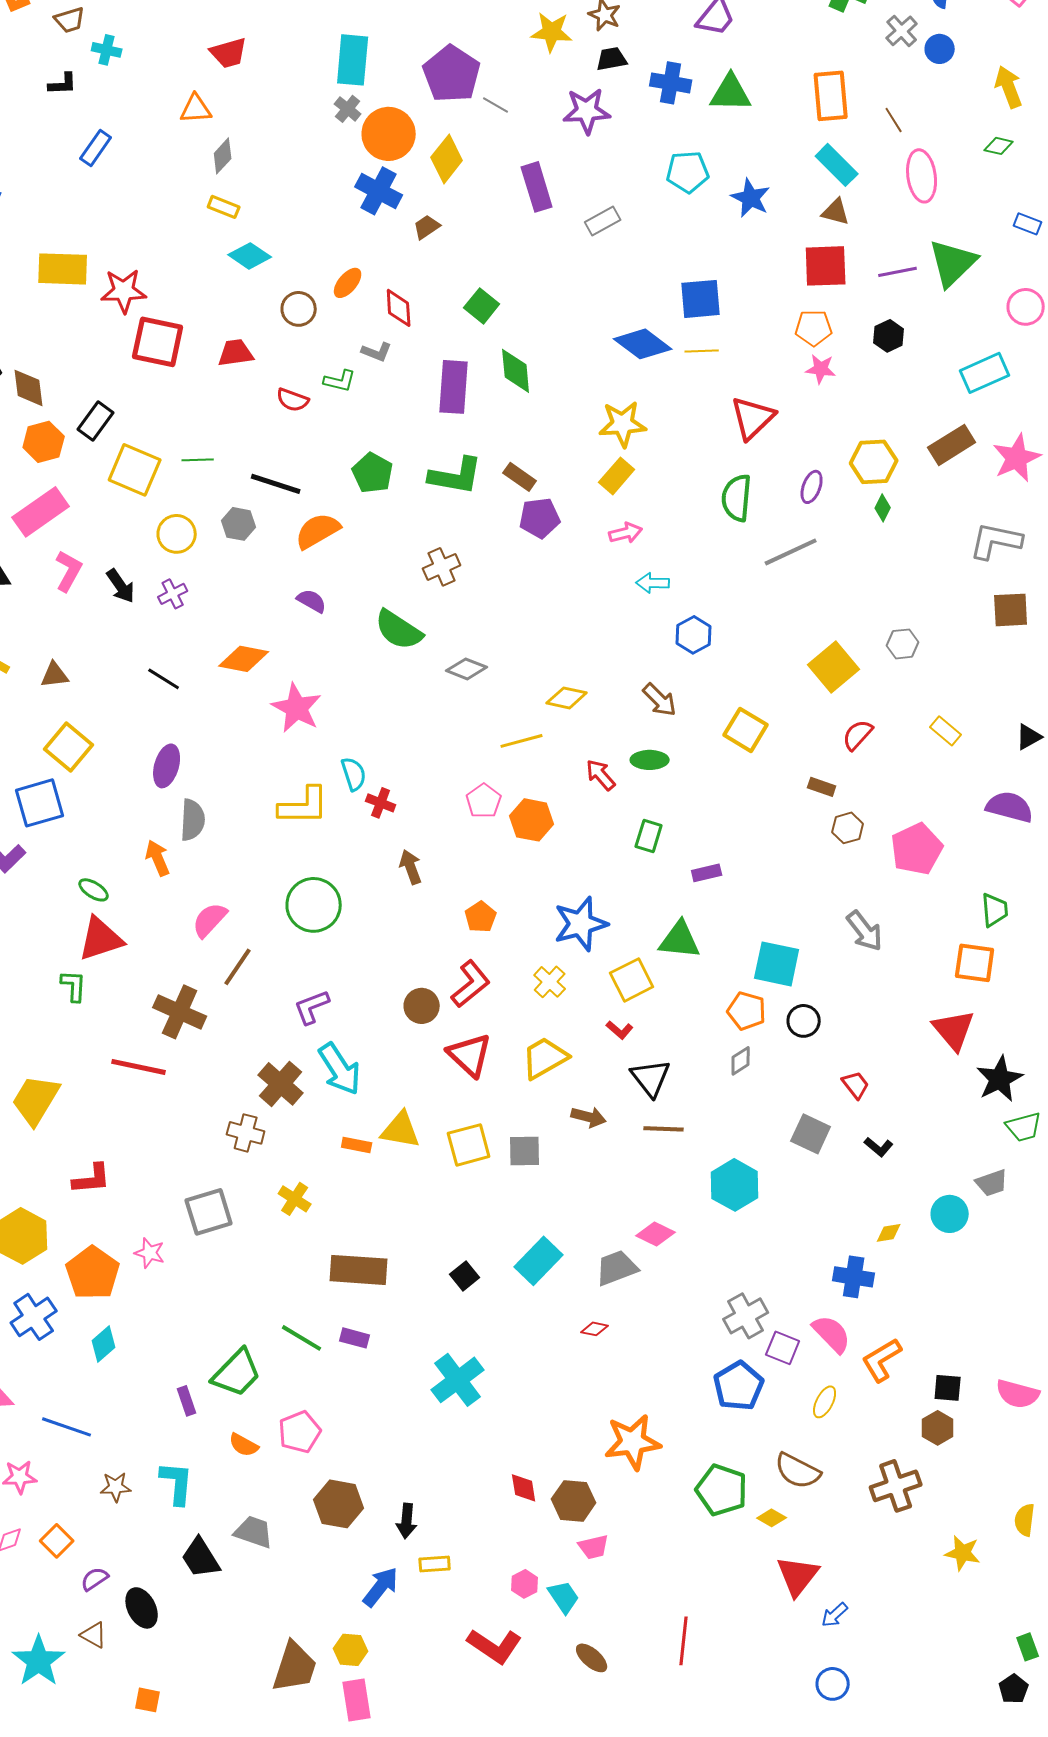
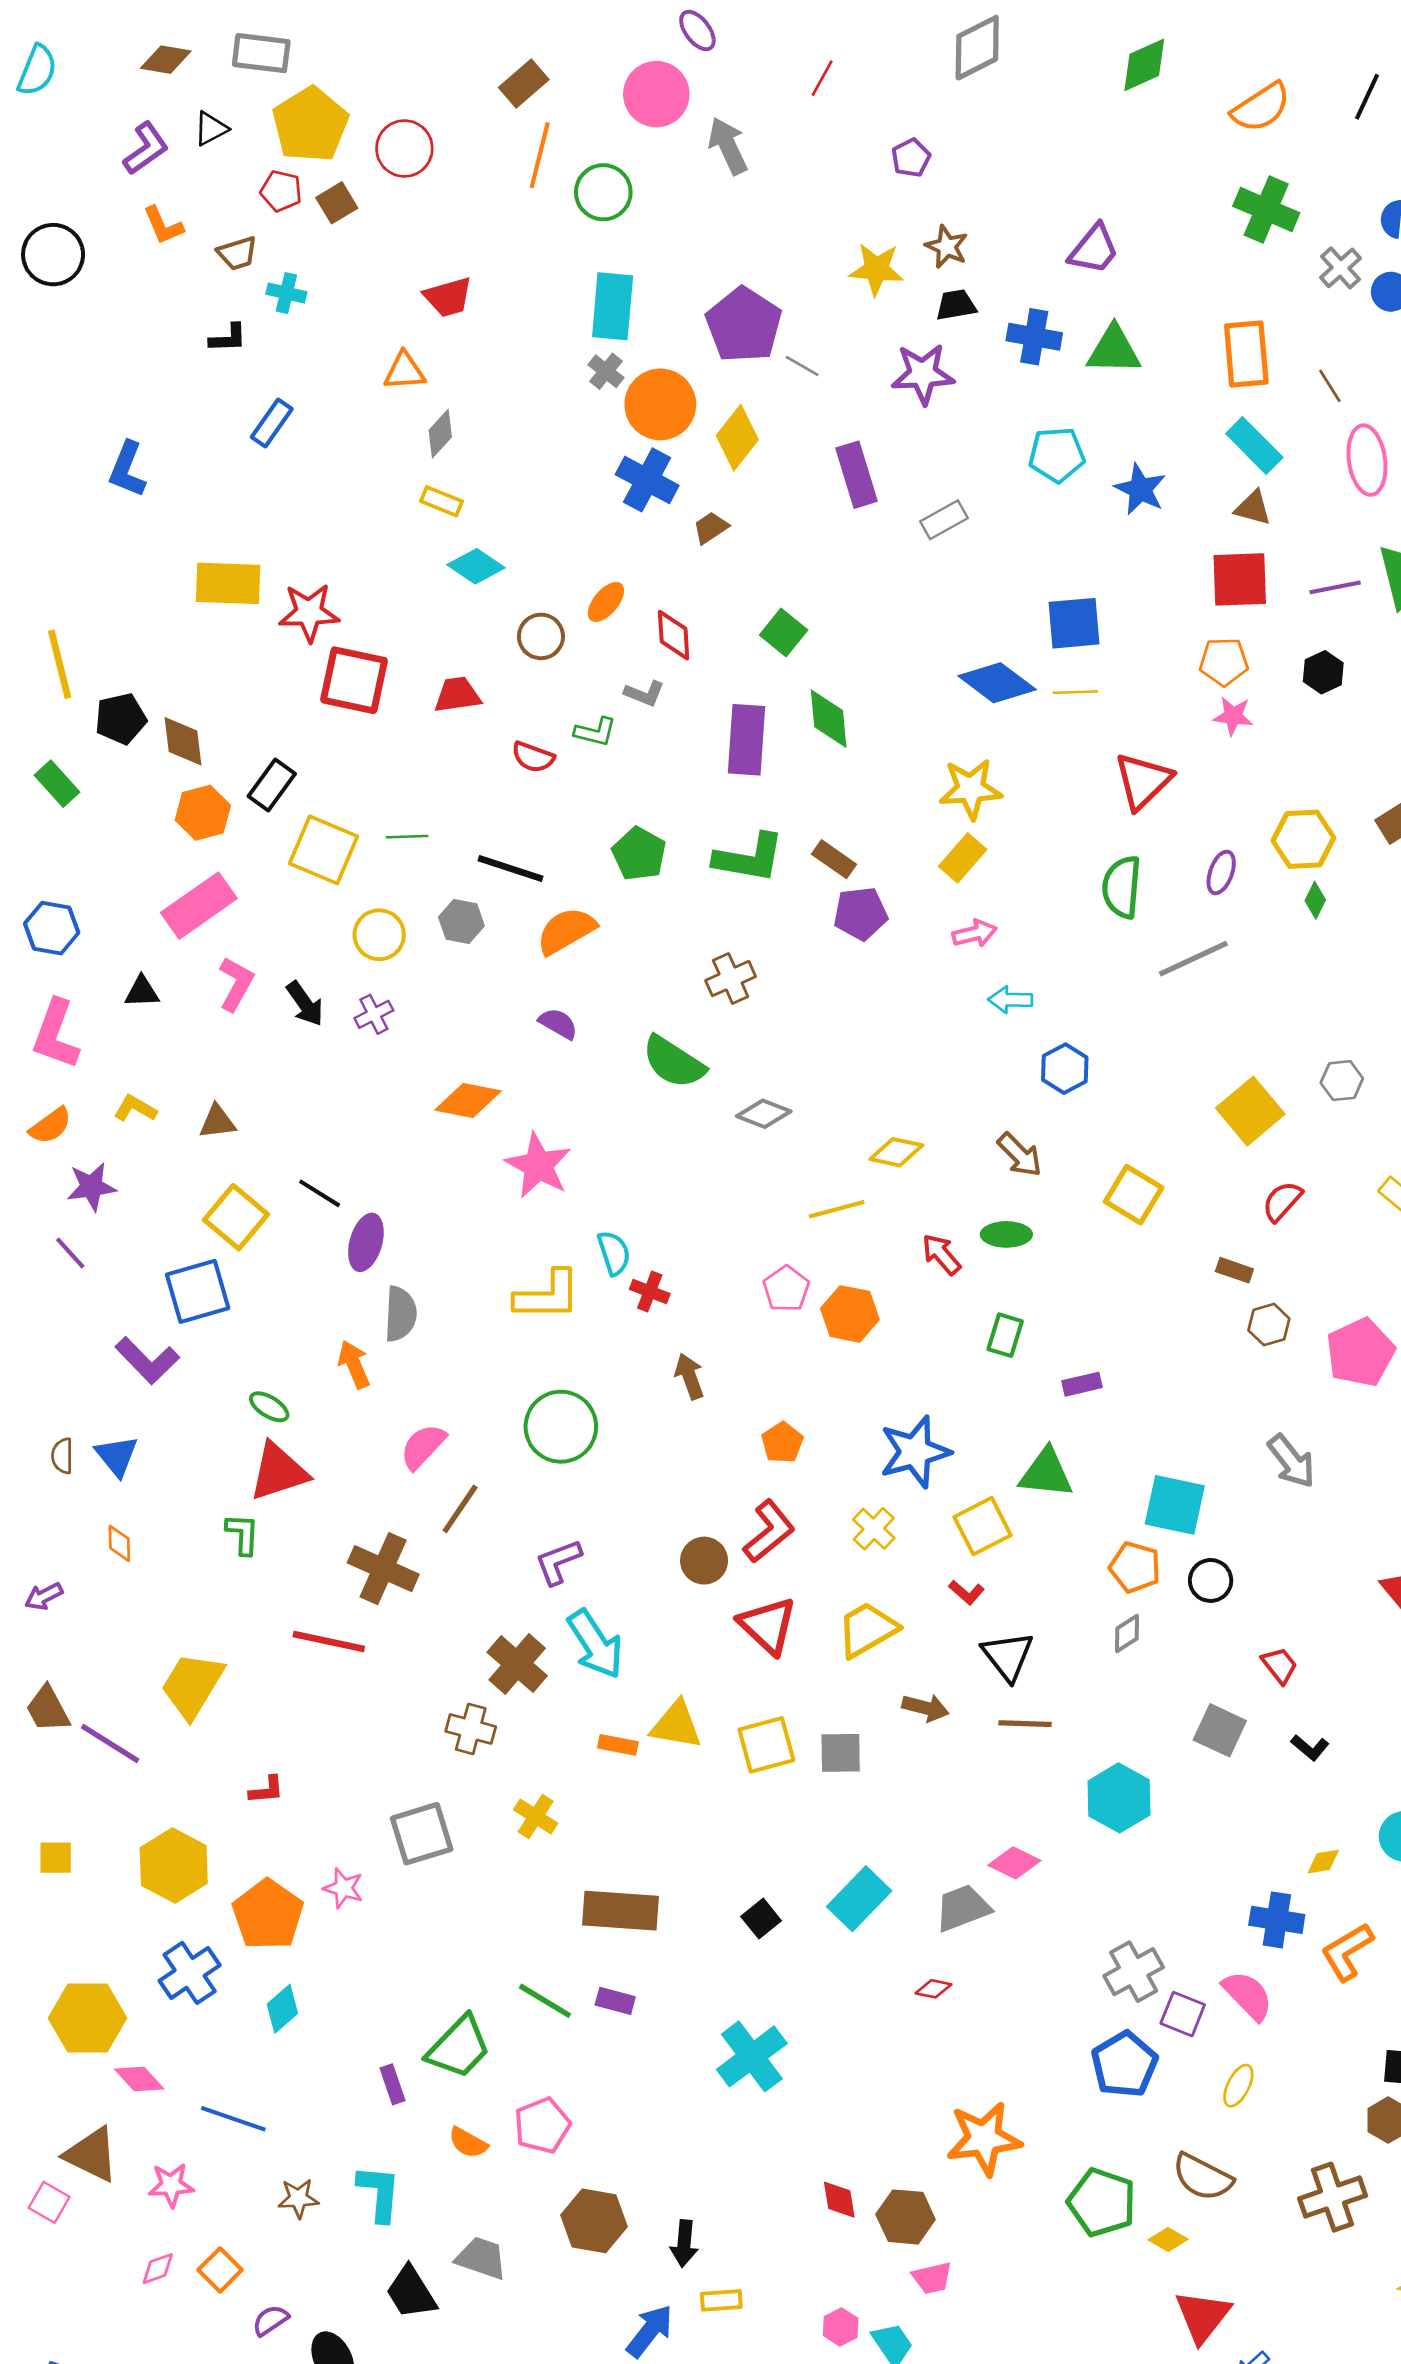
black line: (164, 679) -> (320, 1193), moved
red L-shape: (92, 1179) -> (267, 1790), size x0.7
orange L-shape: (882, 1360) -> (1347, 1952), moved

